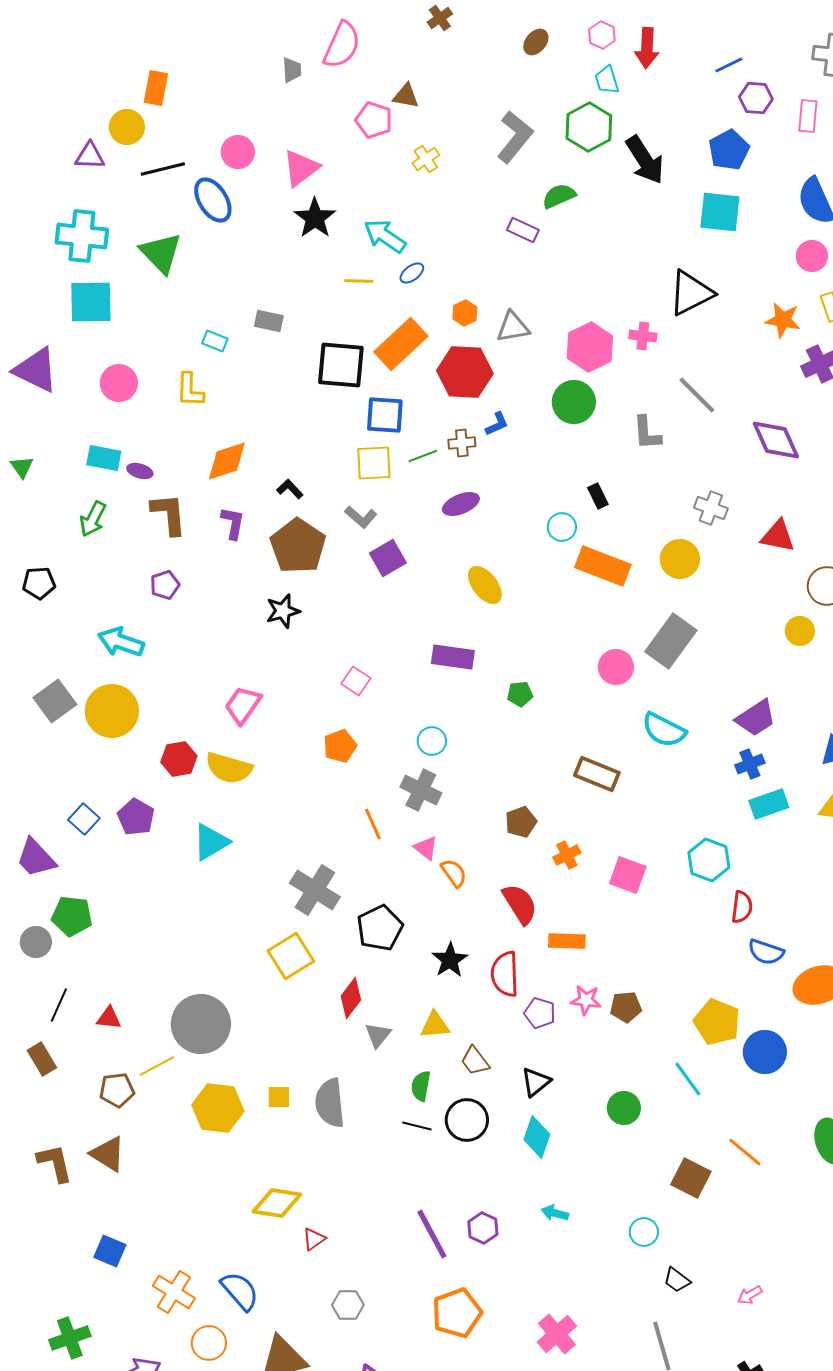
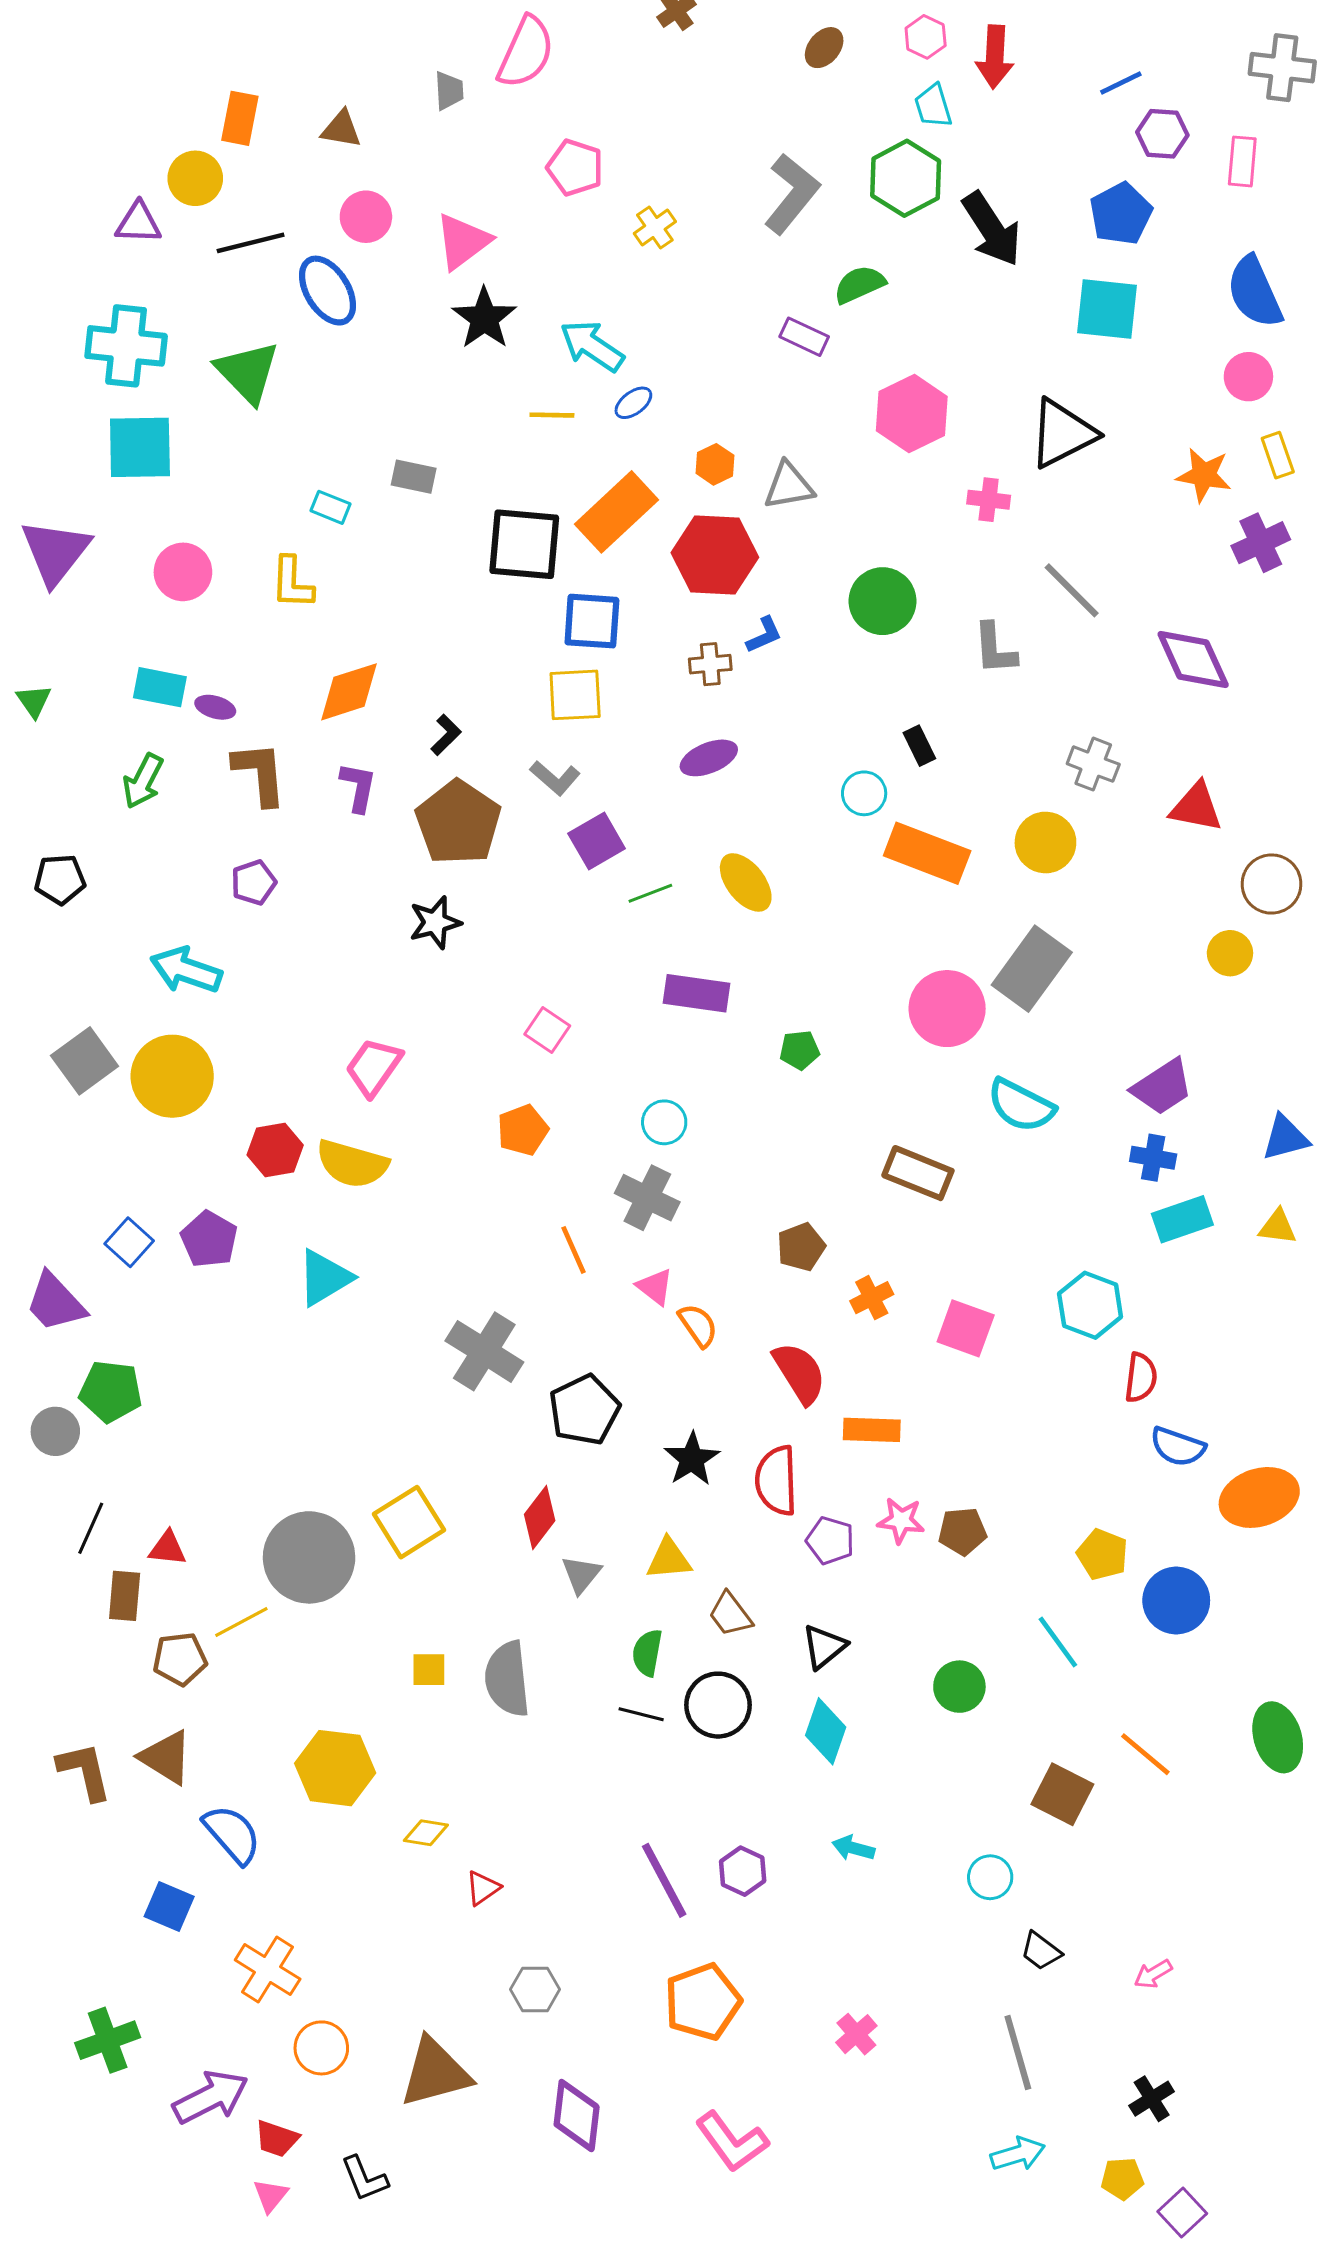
brown triangle: (406, 96) -> (341, 129), moved
pink hexagon: (590, 347) -> (912, 414), moved
purple triangle: (36, 370) -> (55, 552), turned 42
green line: (423, 456) -> (650, 893), moved
black L-shape: (290, 489) -> (446, 735), turned 88
pink circle: (616, 667) -> (947, 1009), size x1.4
blue cross: (750, 764) -> (1153, 1158), turned 32
yellow square: (291, 956) -> (409, 1522), moved
yellow pentagon: (717, 1022) -> (1102, 1554), size x0.7
brown rectangle: (42, 1059) -> (125, 1596), moved, turned 36
yellow hexagon: (218, 1108) -> (335, 1768), moved
yellow diamond: (277, 1203) -> (426, 1833), size x0.6
blue semicircle: (240, 1291) -> (232, 1834), moved
pink cross: (557, 1334) -> (856, 2034), size x0.7

